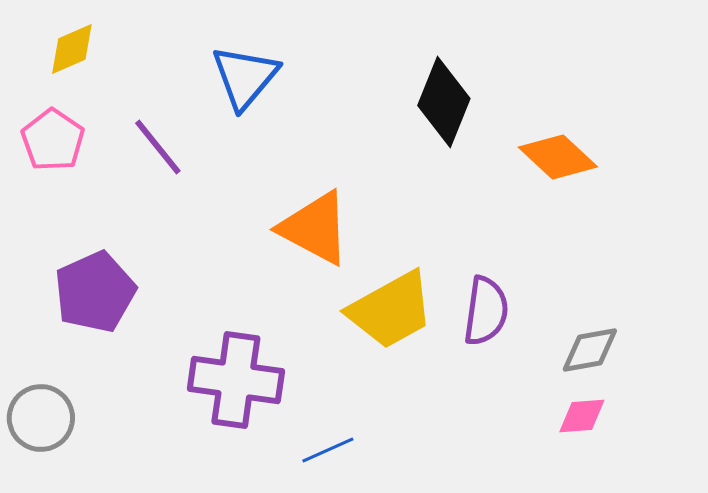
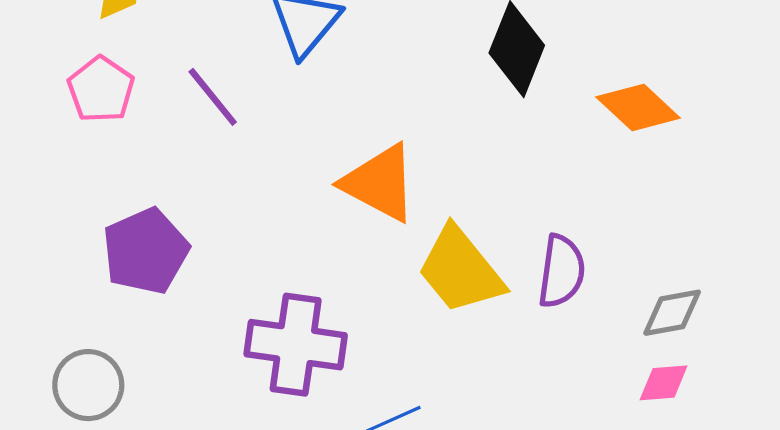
yellow trapezoid: (391, 310) -> (460, 270), turned 80

